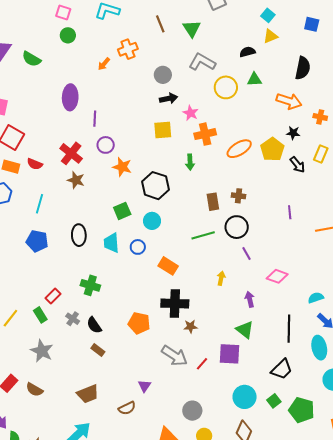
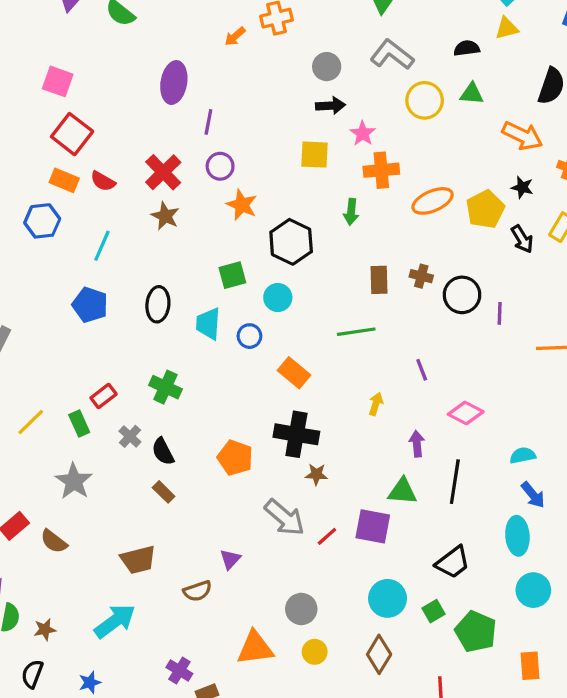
black circle: (237, 227) -> (462, 295), moved
black line: (289, 329) -> (455, 482), moved
green triangle: (245, 330) -> (402, 491), turned -42

